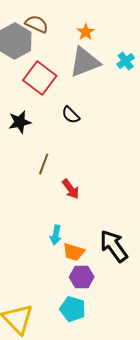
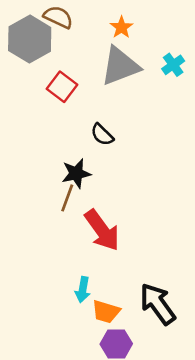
red square: (40, 78) -> (62, 87), size x0.7
black star: (20, 122) -> (76, 173), moved
red arrow: (71, 189) -> (102, 230), size x1.6

